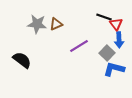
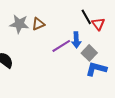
black line: (104, 17) -> (86, 17), turned 42
blue arrow: (119, 40) -> (76, 40), moved

